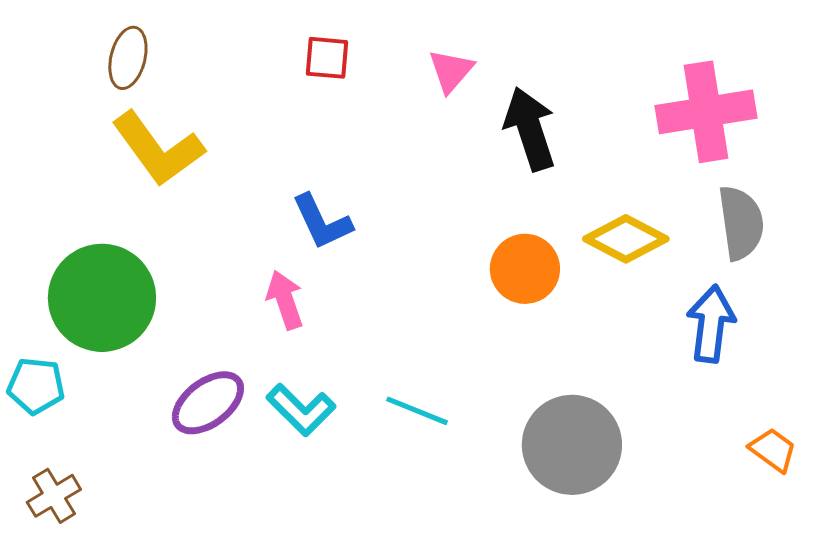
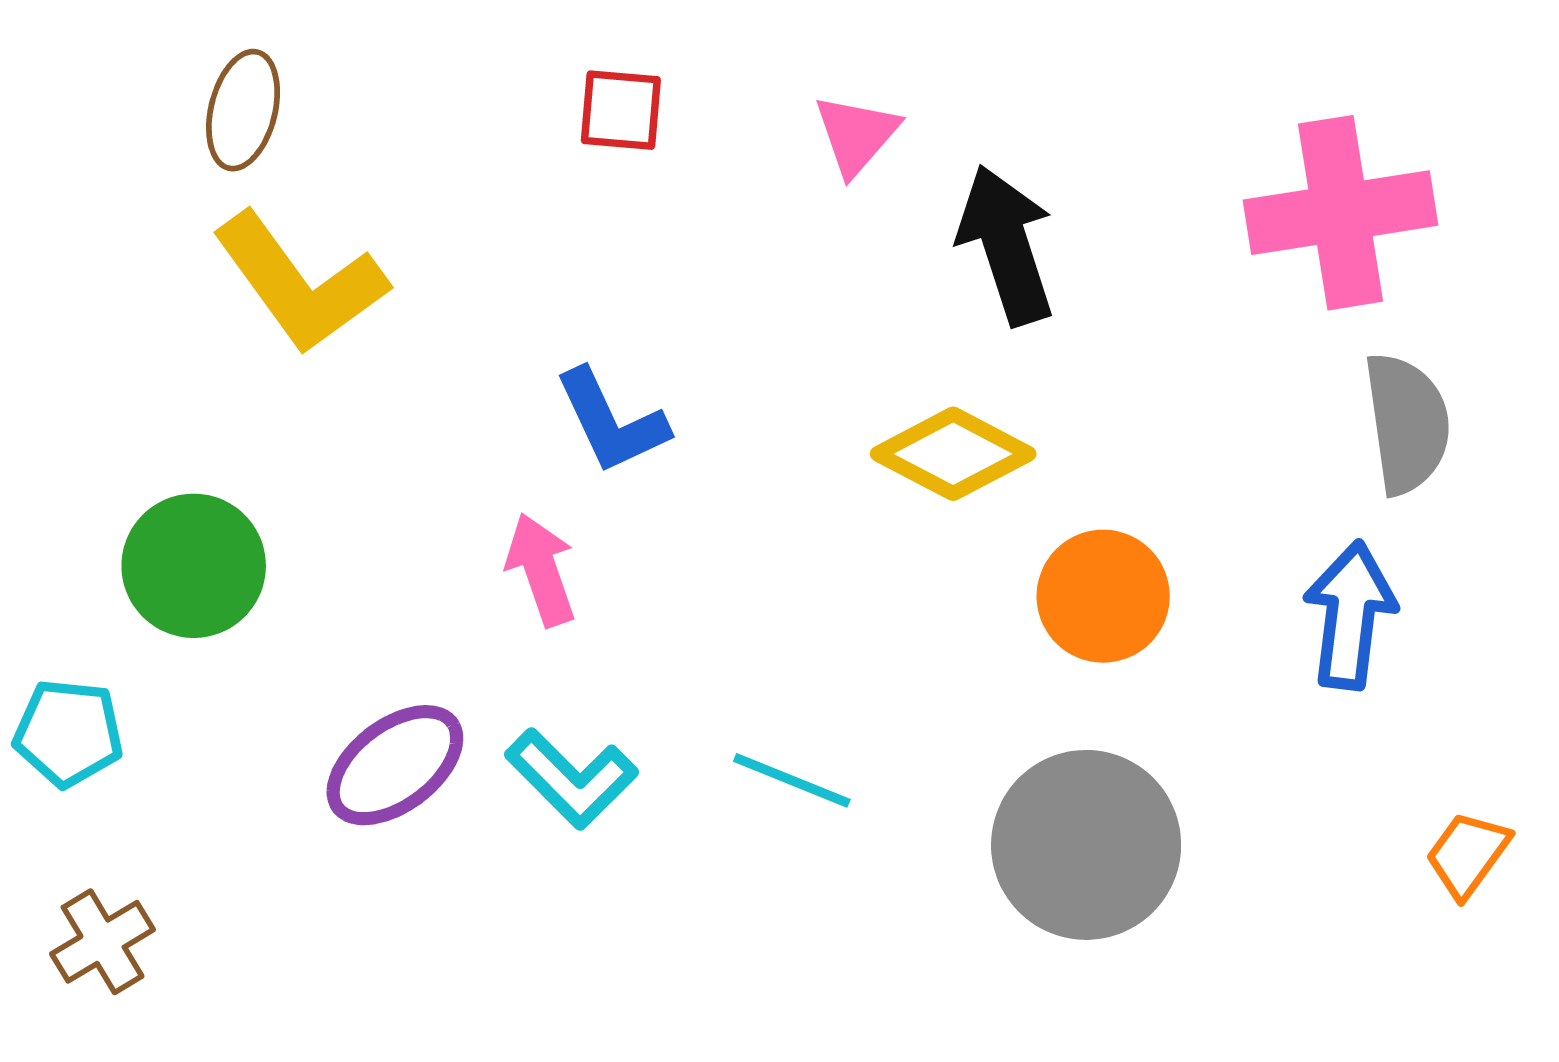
yellow diamond: (626, 239) -> (953, 454), moved
orange circle: (525, 269) -> (1103, 596), moved
green circle: (102, 298) -> (194, 566), size x0.7
orange trapezoid: (773, 450) -> (1468, 854), turned -90

